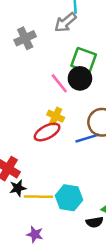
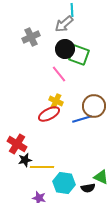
black circle: (80, 78) -> (65, 49), moved
cyan hexagon: (69, 198) -> (64, 183), moved

